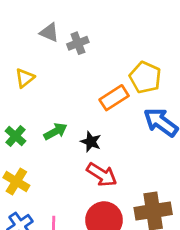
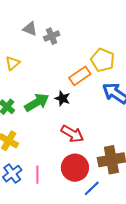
green arrow: (55, 131) -> (37, 102), size x1.4
black star: (91, 142) -> (62, 98), moved

